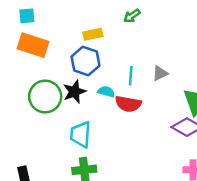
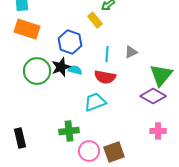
yellow rectangle: (93, 34) -> (95, 20), moved, turned 63
cyan semicircle: (106, 92) -> (75, 70), moved
cyan trapezoid: (81, 134) -> (95, 102), moved, turned 65

